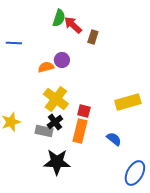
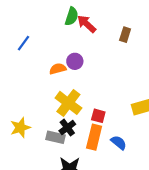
brown rectangle: (93, 37) -> (125, 35), moved
blue line: (14, 43) -> (24, 43), turned -56
blue semicircle: (114, 139) -> (119, 143), moved

